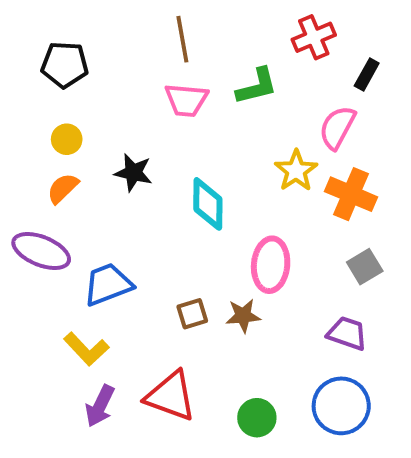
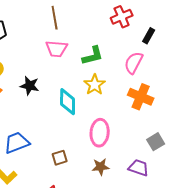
green L-shape: (257, 86) -> (93, 56), moved
yellow star: (296, 171) -> (95, 85), moved
gray square: (365, 267) -> (156, 142), moved
brown star: (243, 316) -> (101, 167), moved

